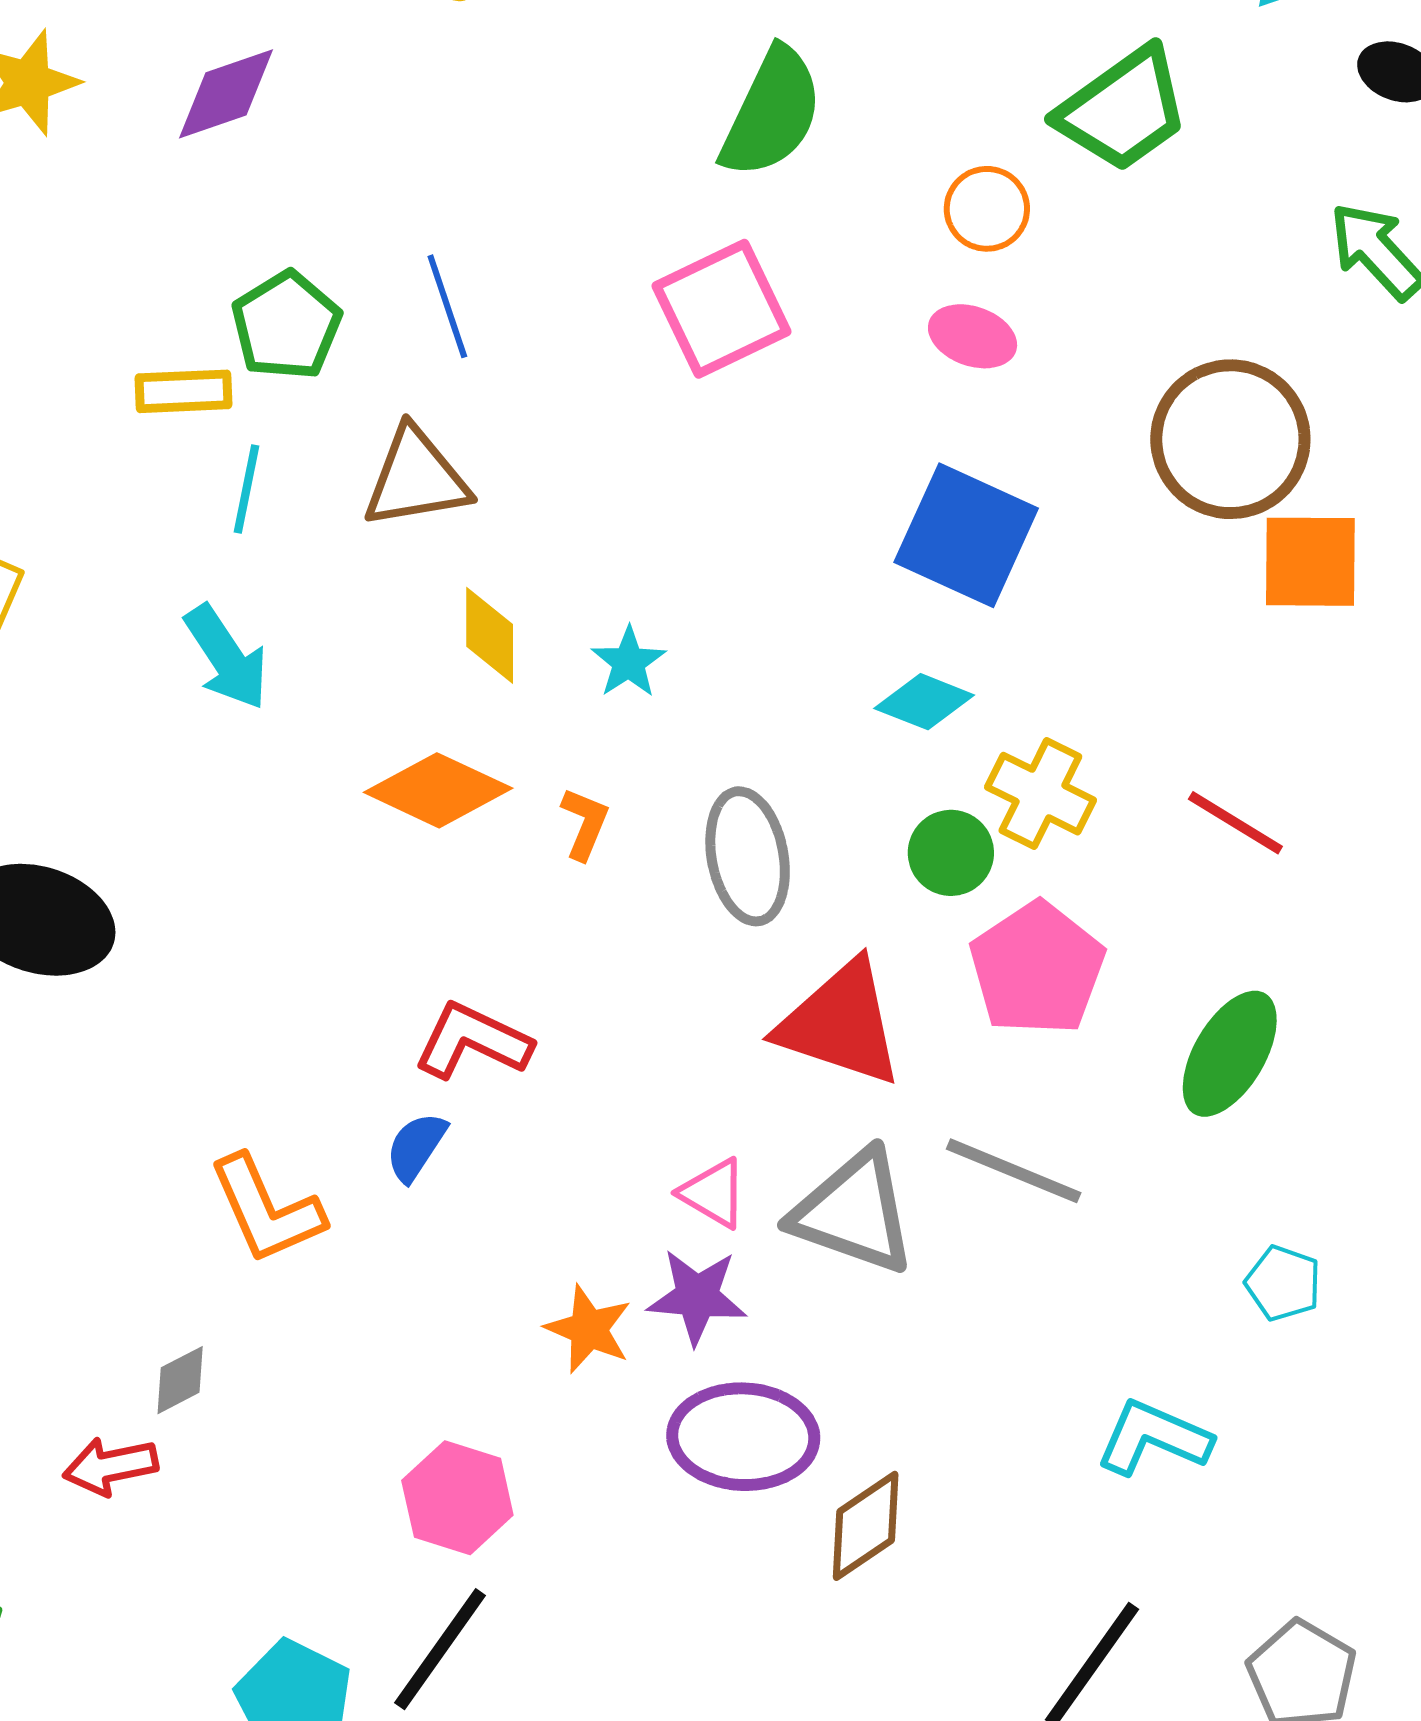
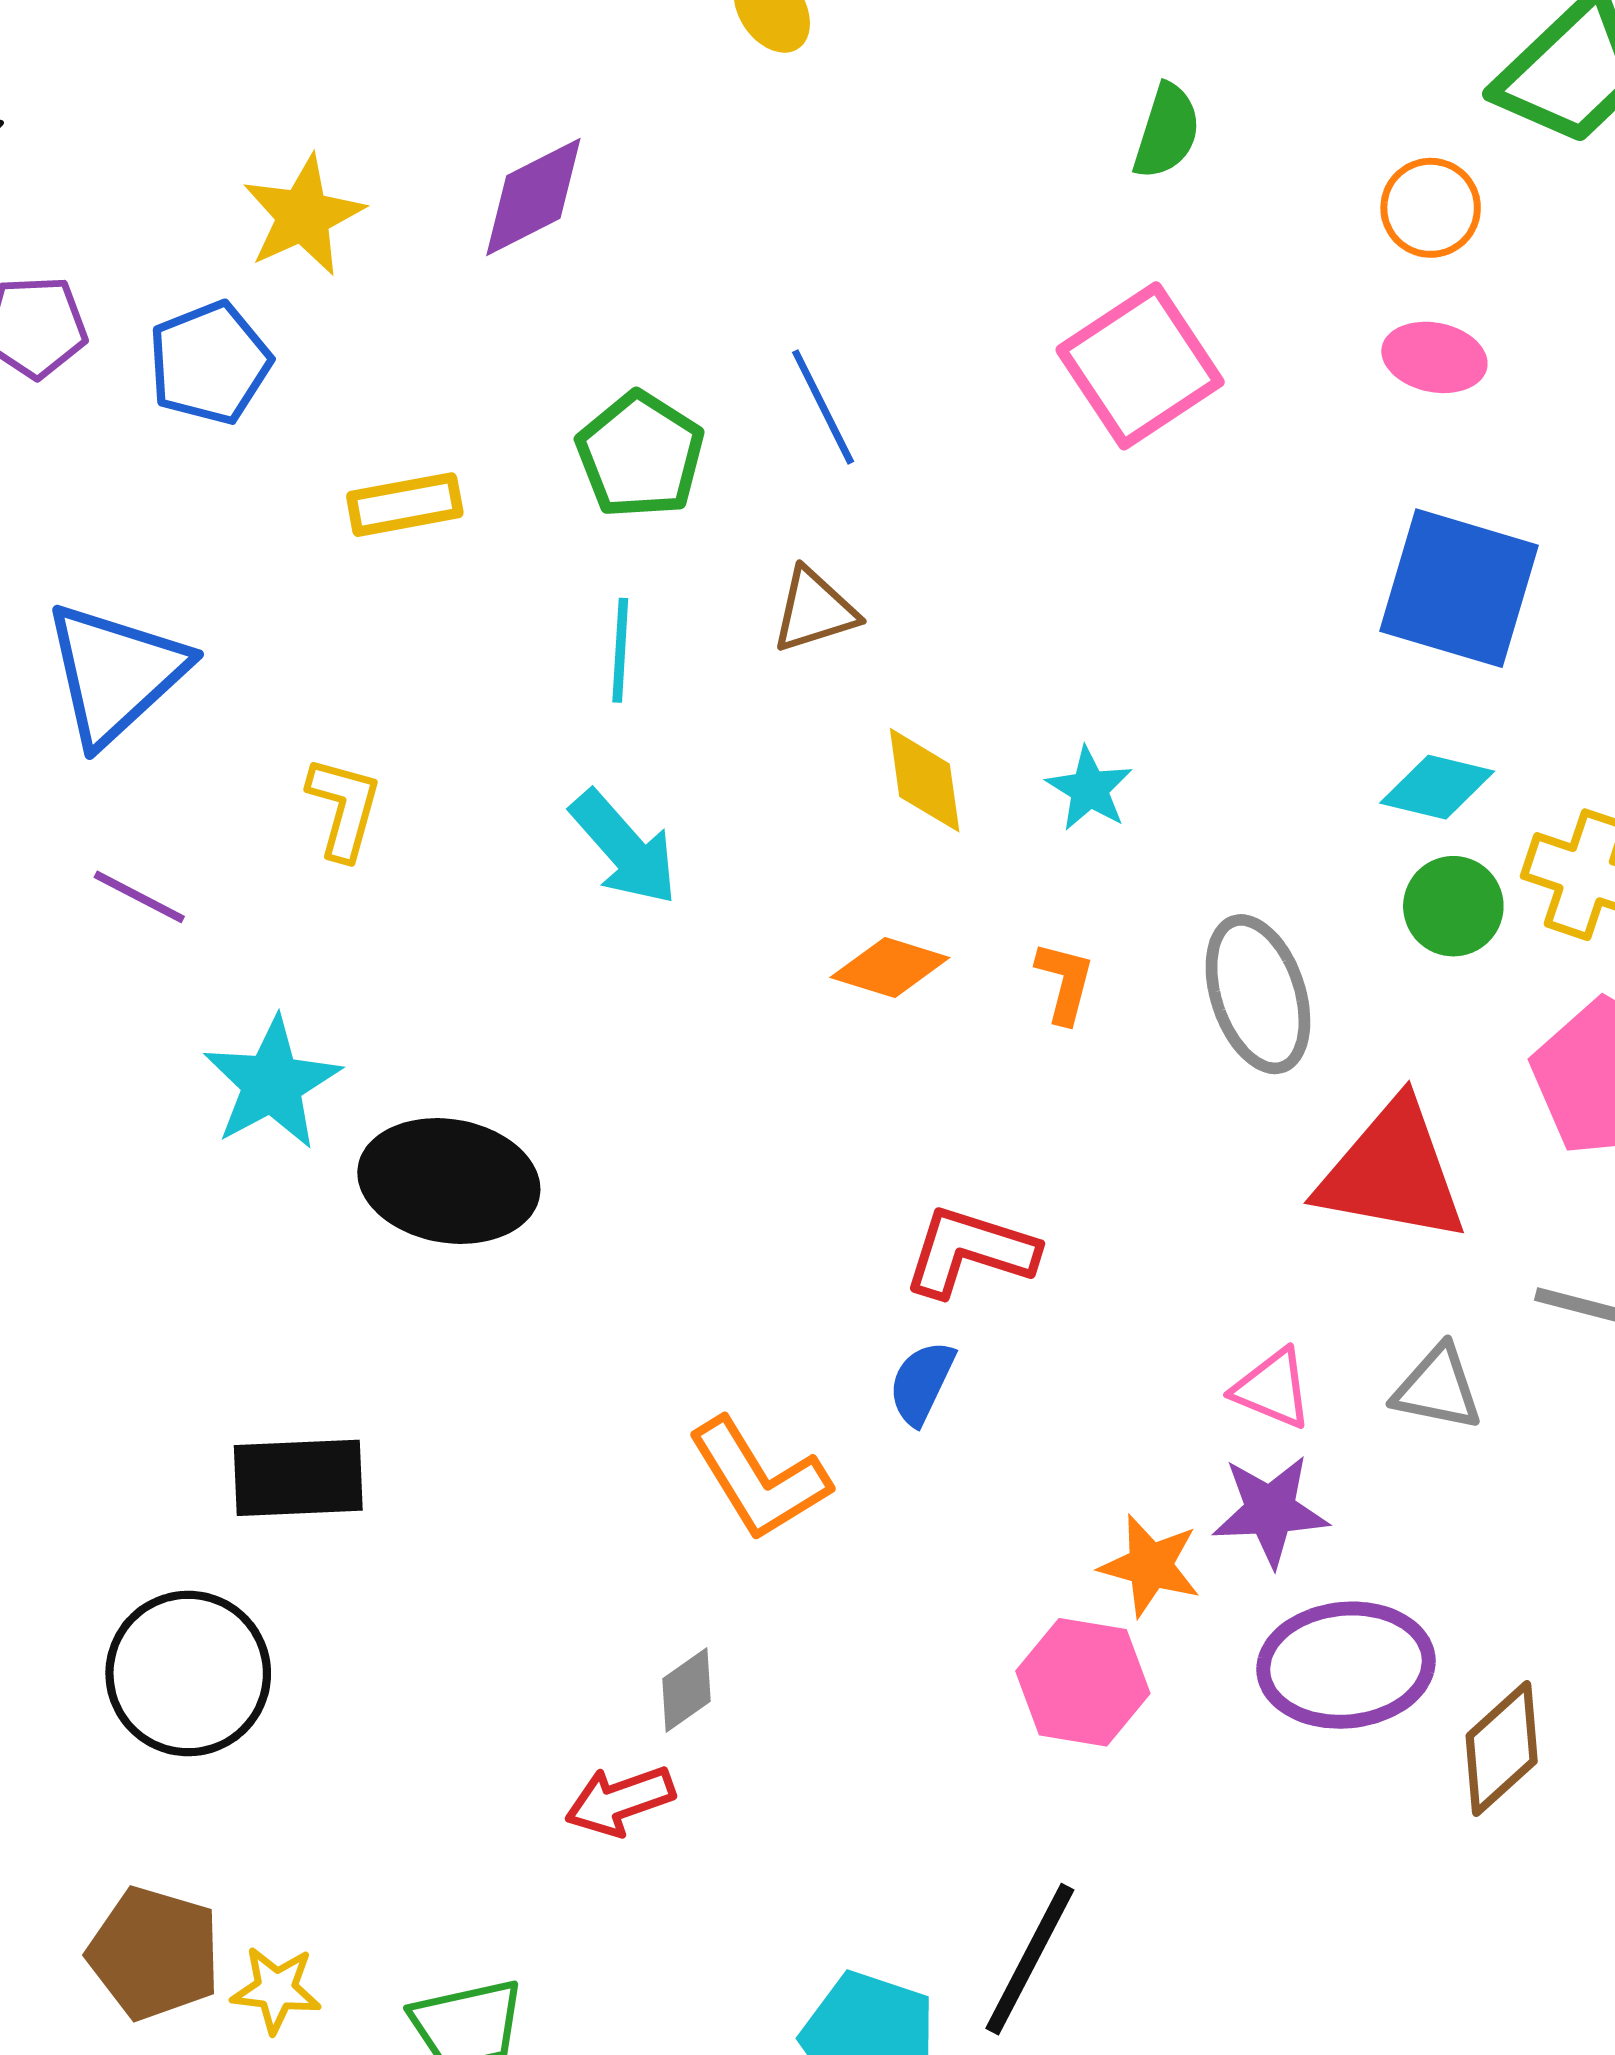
green semicircle: (772, 113) -> (1167, 131), size x0.6
yellow rectangle: (184, 391) -> (405, 505), moved
brown triangle: (416, 478) -> (815, 610), size x0.7
orange diamond: (438, 790) -> (890, 967), size x0.7
green circle: (951, 853) -> (1453, 906), moved
gray triangle: (854, 1212) -> (1438, 1388), size x0.6
pink hexagon: (457, 1498) -> (1083, 1682), moved

